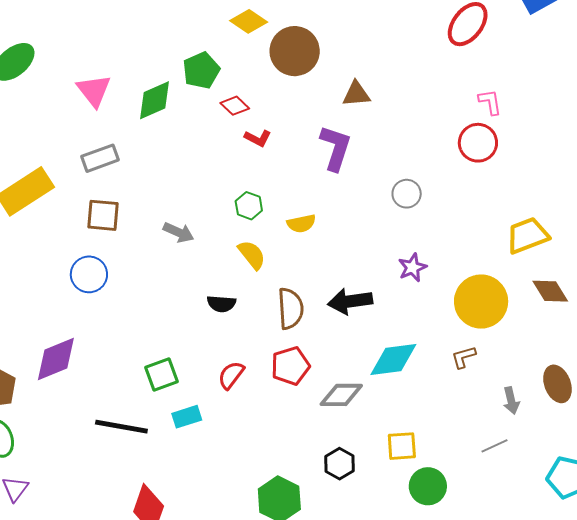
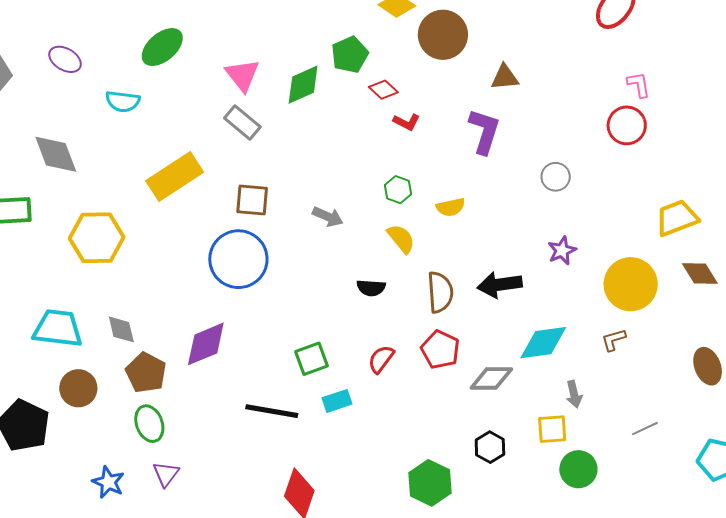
gray rectangle: (100, 158) -> (242, 123), moved, turned 60
blue circle: (89, 274) -> (238, 259), size x1.6
red pentagon: (290, 366) -> (440, 350), turned -30
gray arrow: (511, 401) -> (574, 394), moved

